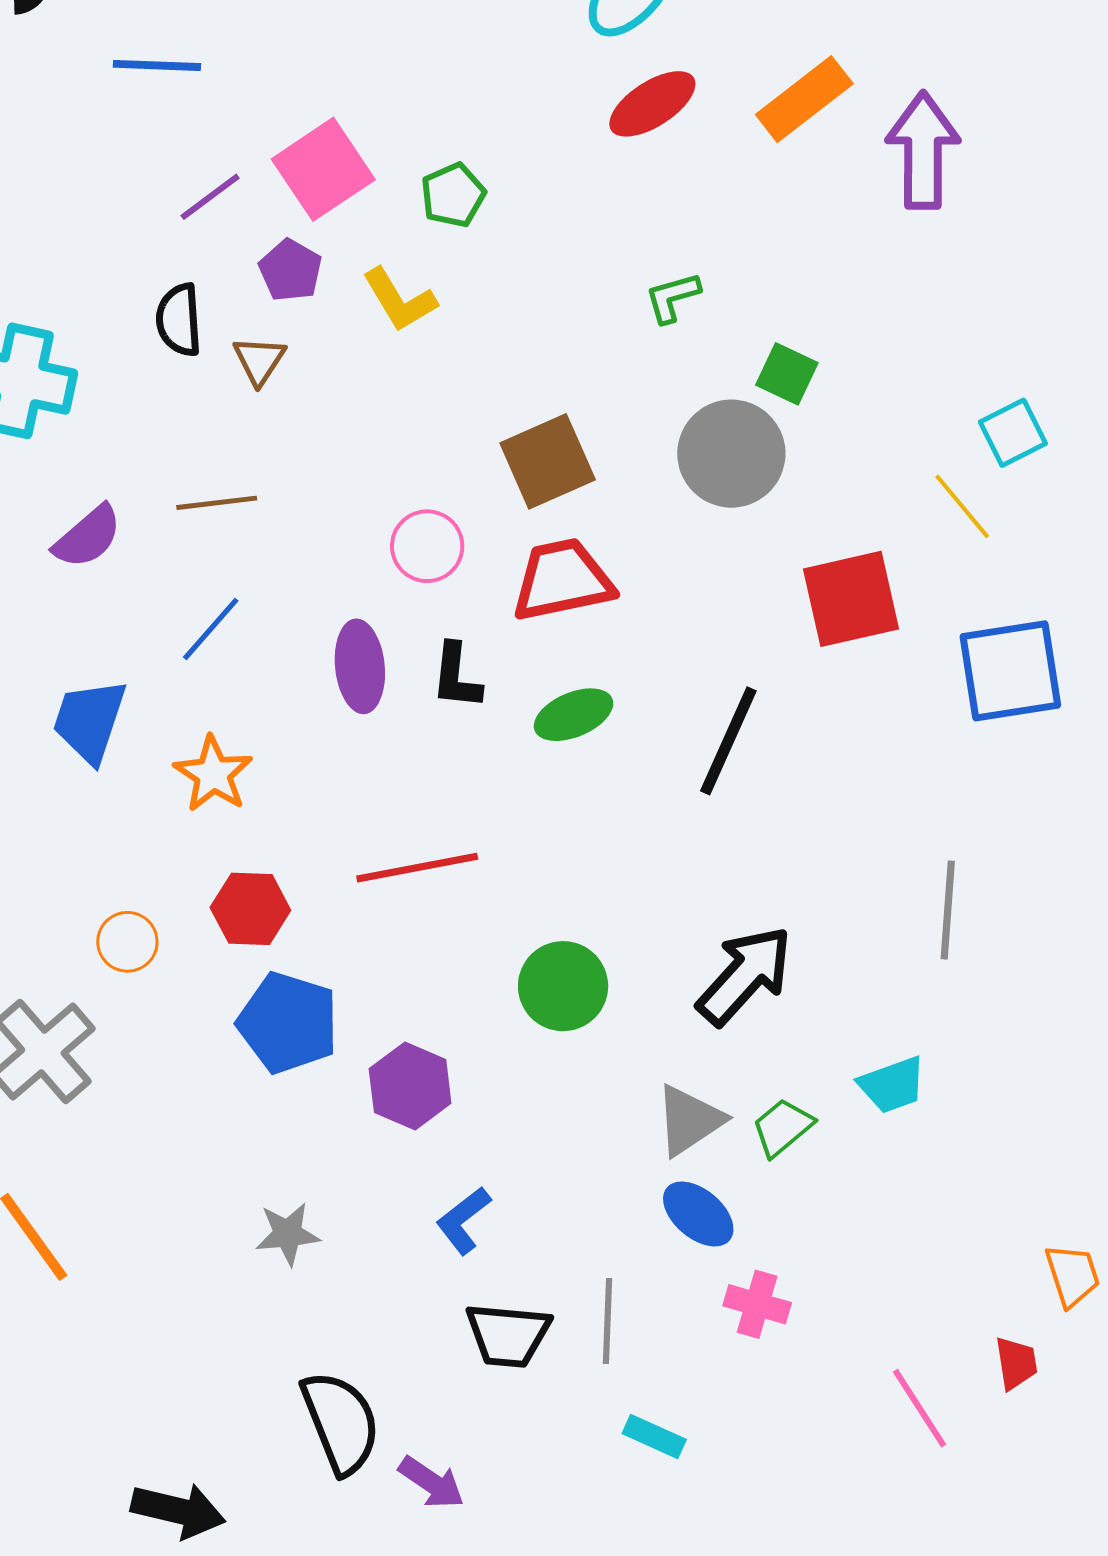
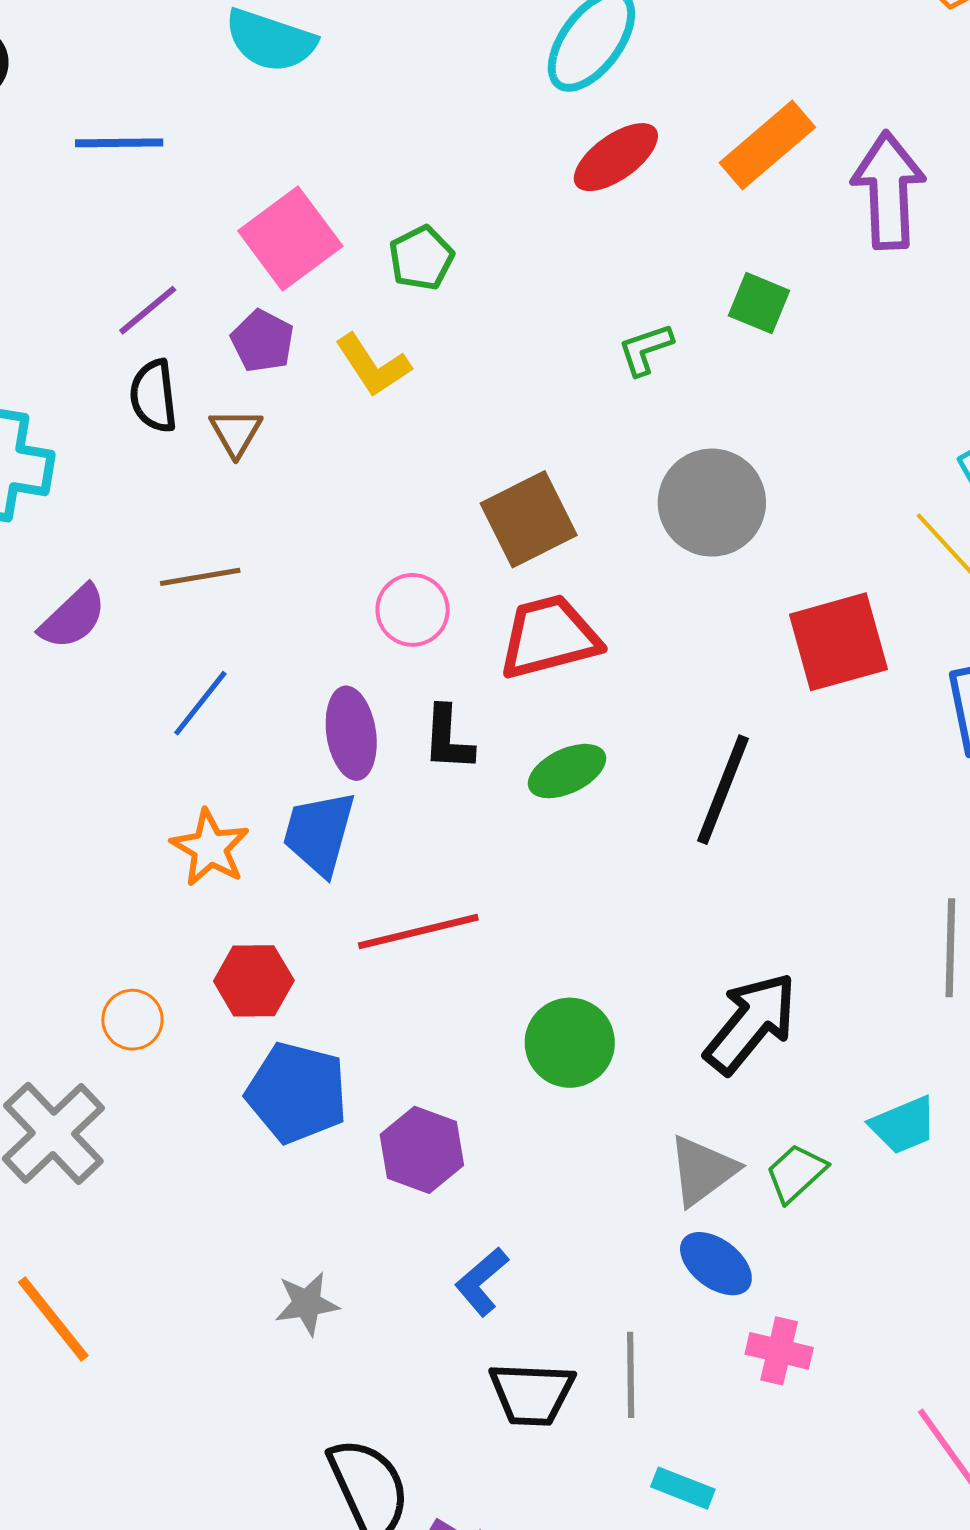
purple line: (210, 197) -> (148, 310), moved
green square: (787, 374) -> (759, 303), moved
blue trapezoid: (89, 721) -> (319, 833), moved

